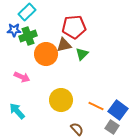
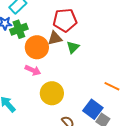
pink arrow: (22, 77) -> (33, 70), moved
orange line: (96, 106) -> (112, 86), moved
blue square: (118, 110) -> (93, 109), moved

